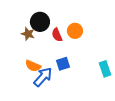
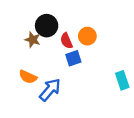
blue square: (63, 64) -> (73, 58), moved
orange semicircle: (33, 66) -> (28, 77), moved

